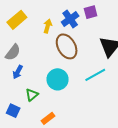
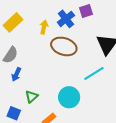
brown ellipse: (67, 46) -> (64, 46), turned -40
cyan circle: (58, 79) -> (69, 97), moved

